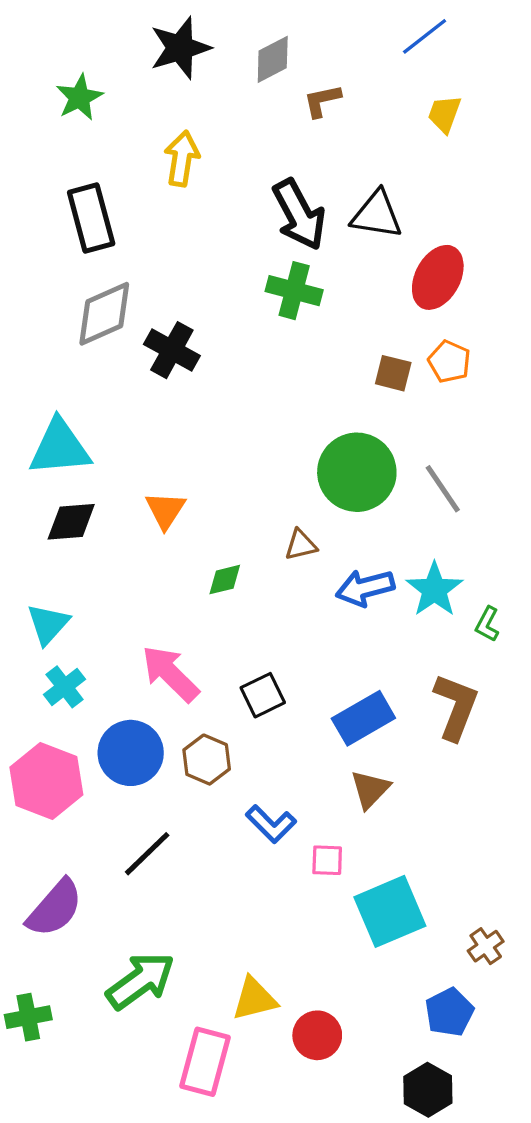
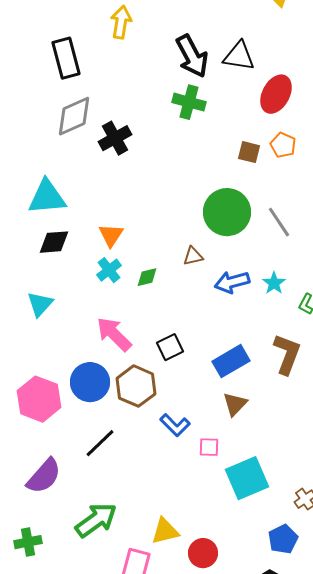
black cross: (172, 350) -> (115, 138), turned 32
cyan star: (434, 589) -> (274, 283), size x0.7
cyan cross: (65, 687) -> (109, 270), moved
brown hexagon: (207, 760) -> (136, 386), size x1.4

